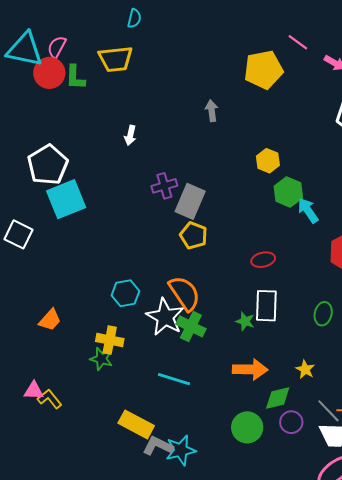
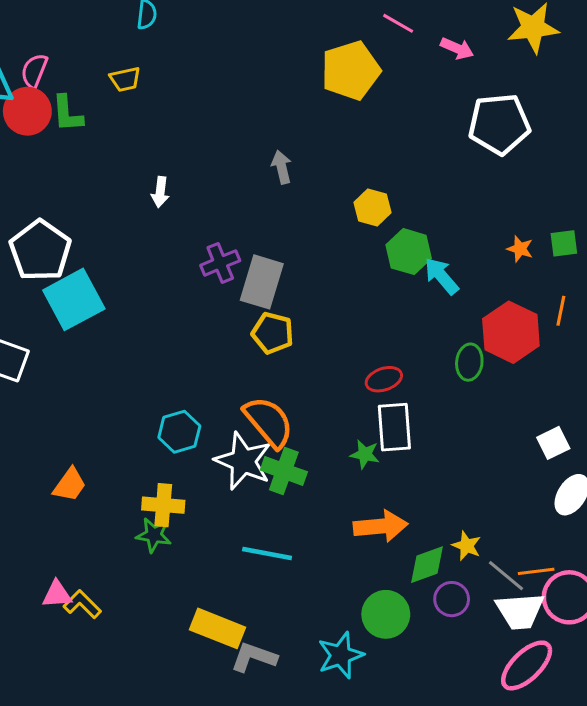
yellow trapezoid: (116, 59) -> (125, 79), size x0.6
gray arrow: (212, 111) -> (282, 167), moved
red ellipse: (263, 260) -> (384, 379), moved
green ellipse: (323, 314) -> (469, 362), moved
yellow star: (305, 369) -> (467, 546), moved
cyan star: (181, 450) -> (341, 655), moved

